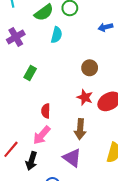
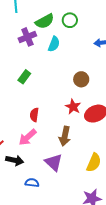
purple cross: (16, 37) -> (27, 37), moved
black arrow: (31, 161) -> (15, 160), turned -102

